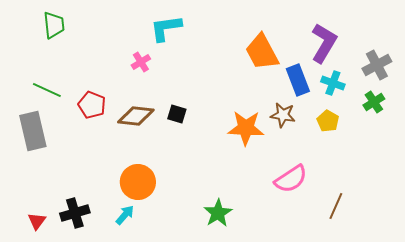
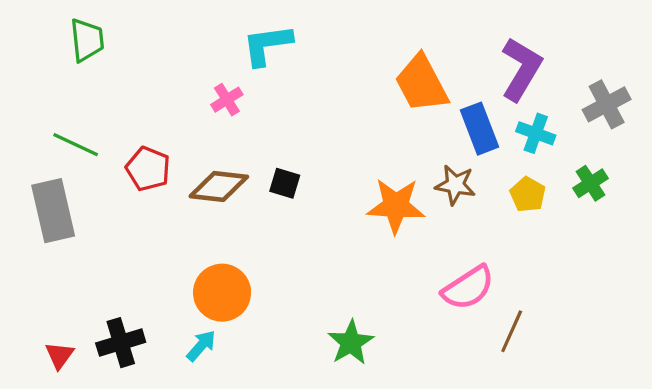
green cross: (374, 102) -> (590, 183), moved
brown line: (336, 206) -> (512, 331), moved

